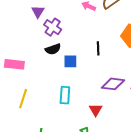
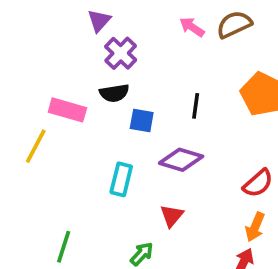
pink rectangle: (14, 64) -> (67, 110), moved
purple diamond: (113, 84) -> (181, 160), moved
yellow line: (23, 99) -> (36, 146), moved

